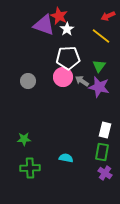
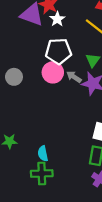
cyan semicircle: (66, 158) -> (43, 154), moved, turned -112
green cross: (30, 168) -> (42, 174), moved

